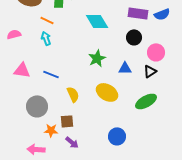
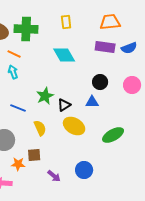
black circle: (134, 37) -> (100, 82), moved
pink circle: (156, 52) -> (132, 85), moved
green star: (97, 58) -> (45, 96), moved
black triangle: (150, 71) -> (64, 105), moved
purple arrow: (72, 142) -> (54, 176), moved

